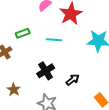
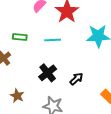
green rectangle: (23, 33) -> (20, 37), turned 32

